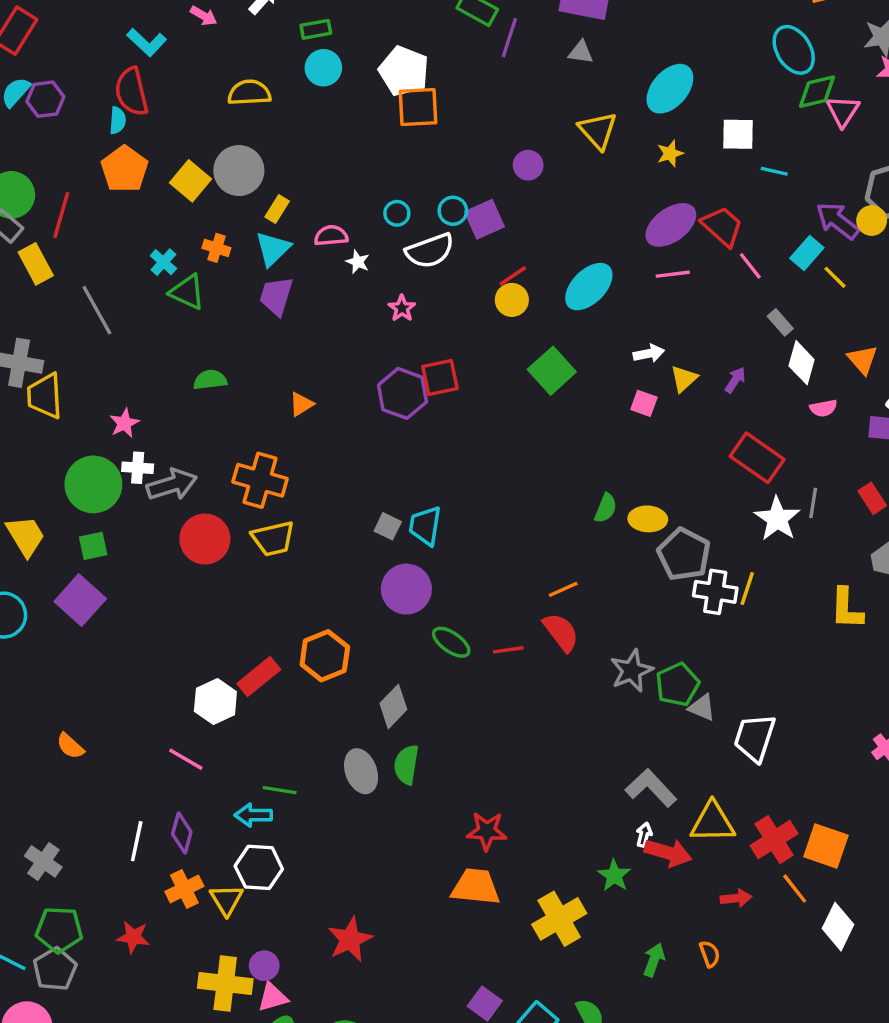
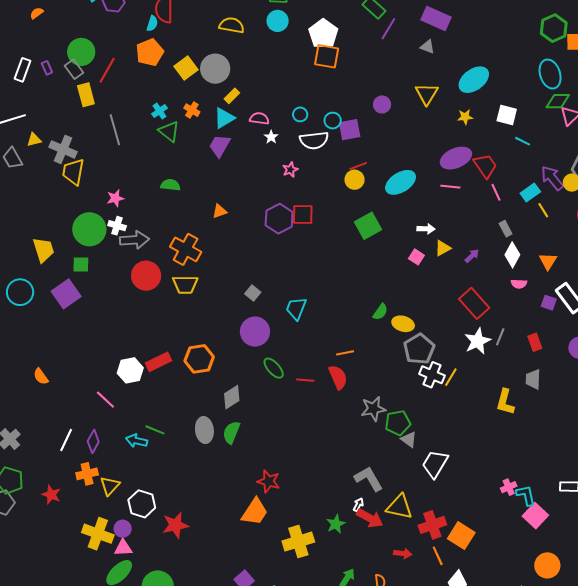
cyan trapezoid: (425, 526) -> (296, 308), moved
white hexagon: (259, 867) -> (142, 504), moved
orange trapezoid: (476, 887) -> (255, 512), turned 104

